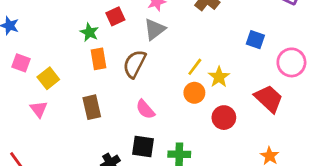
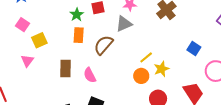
pink semicircle: (145, 109) -> (90, 75), moved

